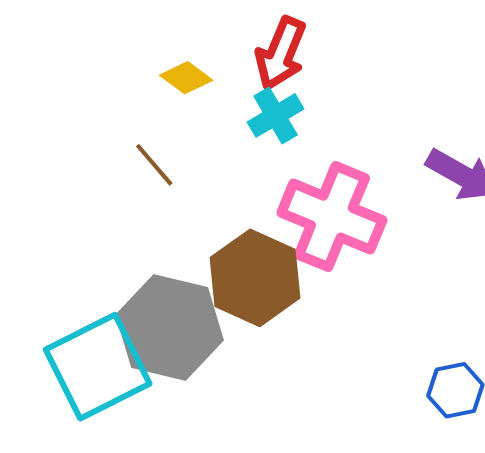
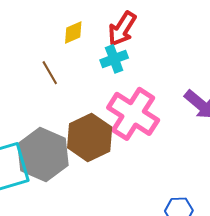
yellow diamond: (186, 78) -> (73, 32), turned -70

